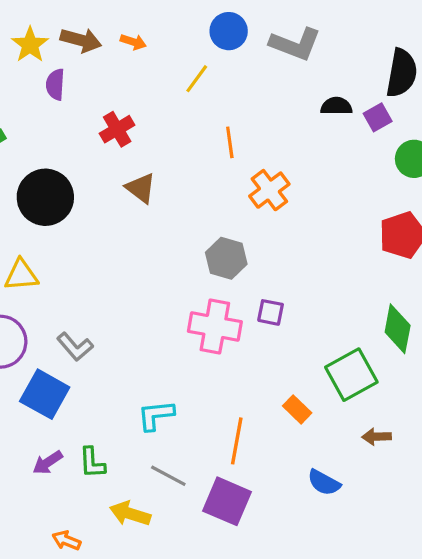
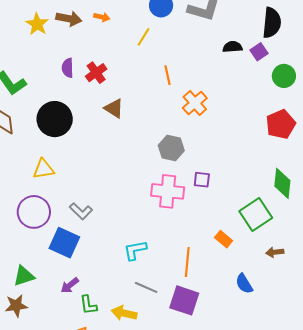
purple semicircle: (55, 85) -> (68, 68), moved
green L-shape: (92, 463) -> (88, 305), moved
blue semicircle: (324, 483) -> (244, 284), turned 35

